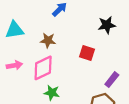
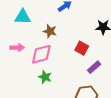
purple rectangle: (112, 80) -> (94, 67), moved

